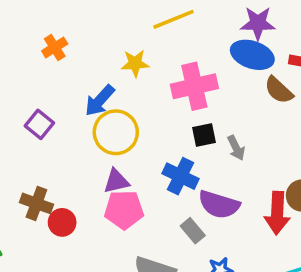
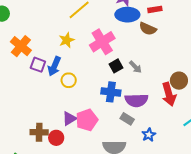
orange cross: (55, 47) -> (21, 46), size x1.5
purple square: (39, 124) -> (38, 65), moved
yellow circle: (116, 132) -> (69, 80), size x0.6
purple triangle: (116, 181) -> (69, 119), moved

